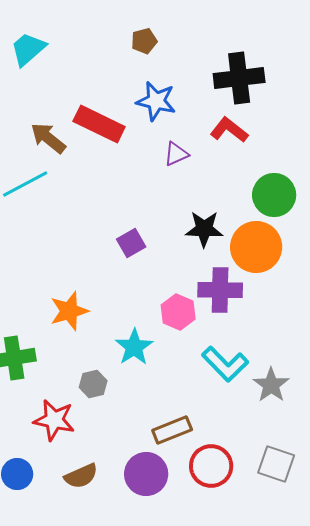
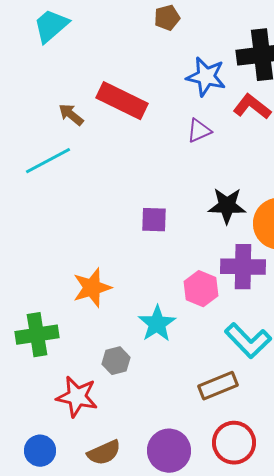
blue star: (156, 101) -> (206, 77), moved
brown arrow: (48, 138) -> (71, 115), size x0.7
purple square: (131, 243) -> (154, 220), turned 32
brown rectangle: (172, 430) -> (218, 386), moved

